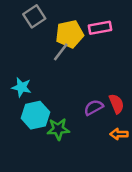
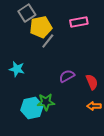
yellow pentagon: (70, 34) -> (41, 27), moved
purple semicircle: (94, 108) -> (67, 76), moved
cyan hexagon: (35, 115) -> (32, 108), moved

